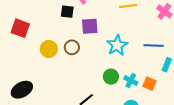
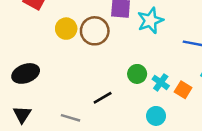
cyan star: (117, 45) -> (150, 21), moved
brown circle: (72, 47) -> (95, 31), size x1.5

